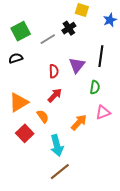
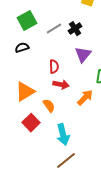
black cross: (69, 28) -> (75, 29), moved
red semicircle: (54, 71) -> (54, 67), moved
red arrow: (55, 95) -> (61, 85), turned 56
orange arrow: (79, 122) -> (85, 98), moved

